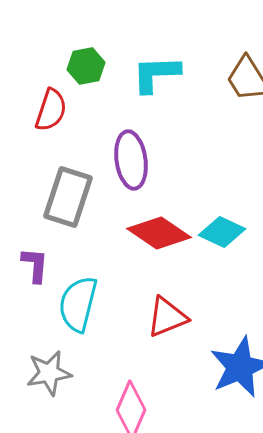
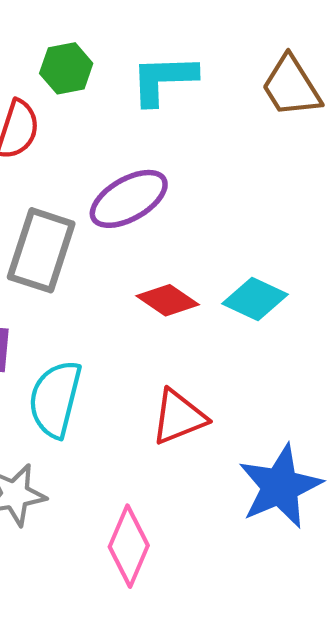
purple ellipse: (131, 160) -> (129, 199), turned 68
red diamond: (159, 233) -> (168, 300), size x0.7

